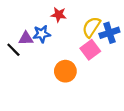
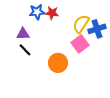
blue star: (42, 34) -> (37, 12), moved
black line: (13, 50) -> (25, 50), moved

